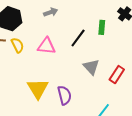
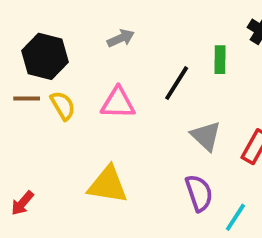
yellow triangle: (38, 89) -> (108, 185), turned -45
purple semicircle: (64, 95) -> (199, 193), moved

